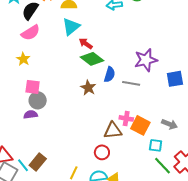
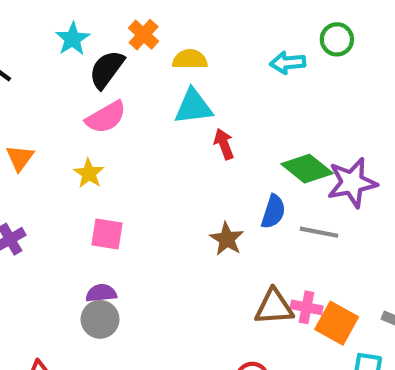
cyan triangle: (71, 27) -> (193, 107), turned 30
red arrow: (86, 44) -> (224, 144), turned 32
green diamond: (92, 59) -> (307, 169), moved
gray circle: (38, 100) -> (100, 319), moved
brown triangle: (113, 131) -> (274, 307), moved

